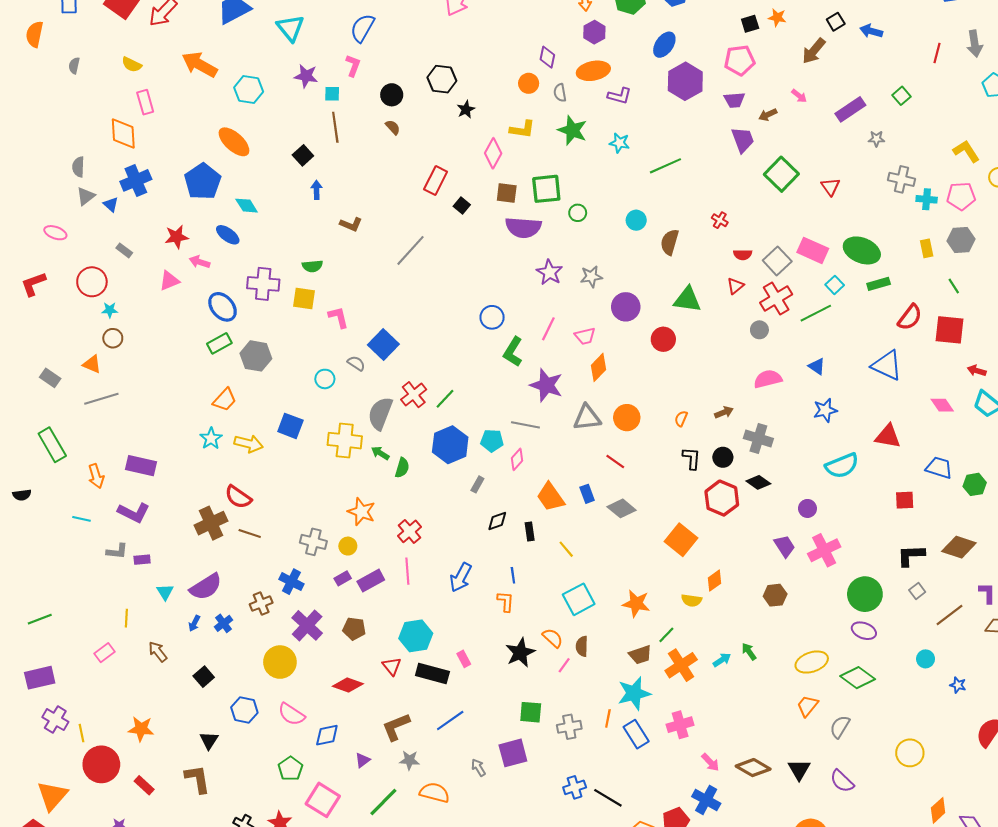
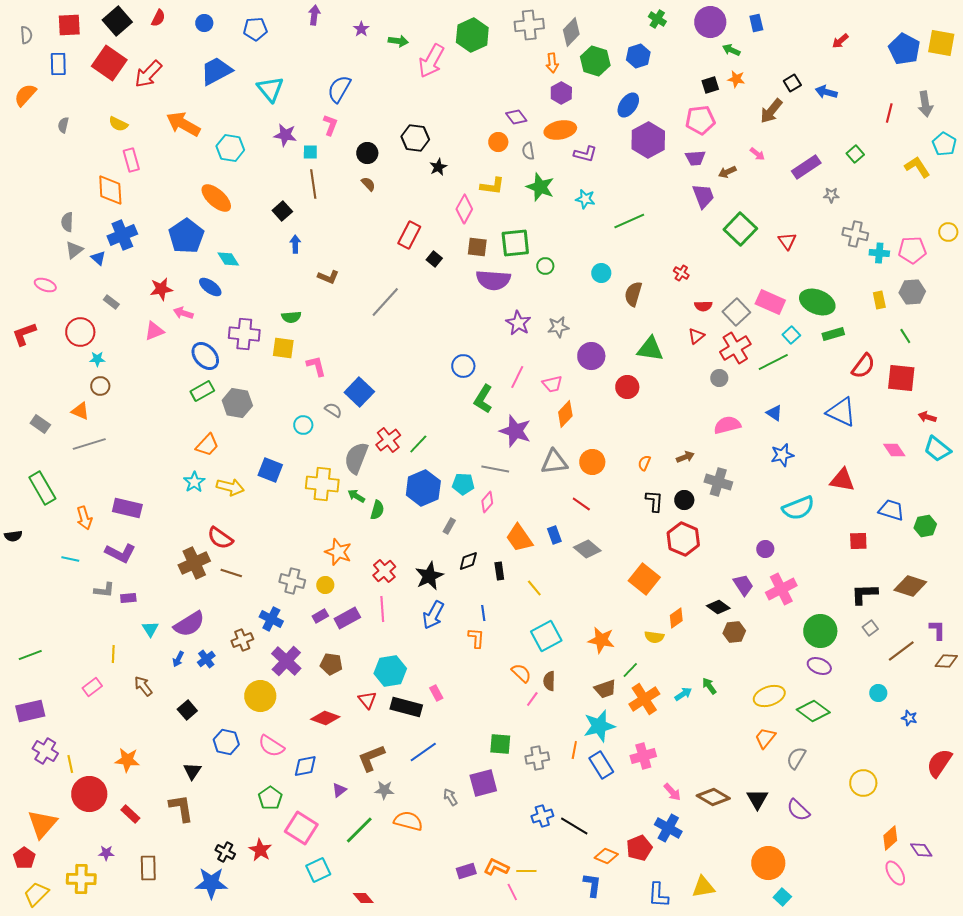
orange semicircle: (34, 34) -> (25, 95), turned 30
purple diamond: (547, 57) -> (516, 117), turned -50
yellow L-shape: (966, 151) -> (917, 167), moved
black diamond: (758, 482) -> (718, 607), moved
black star: (520, 653) -> (429, 576), moved

